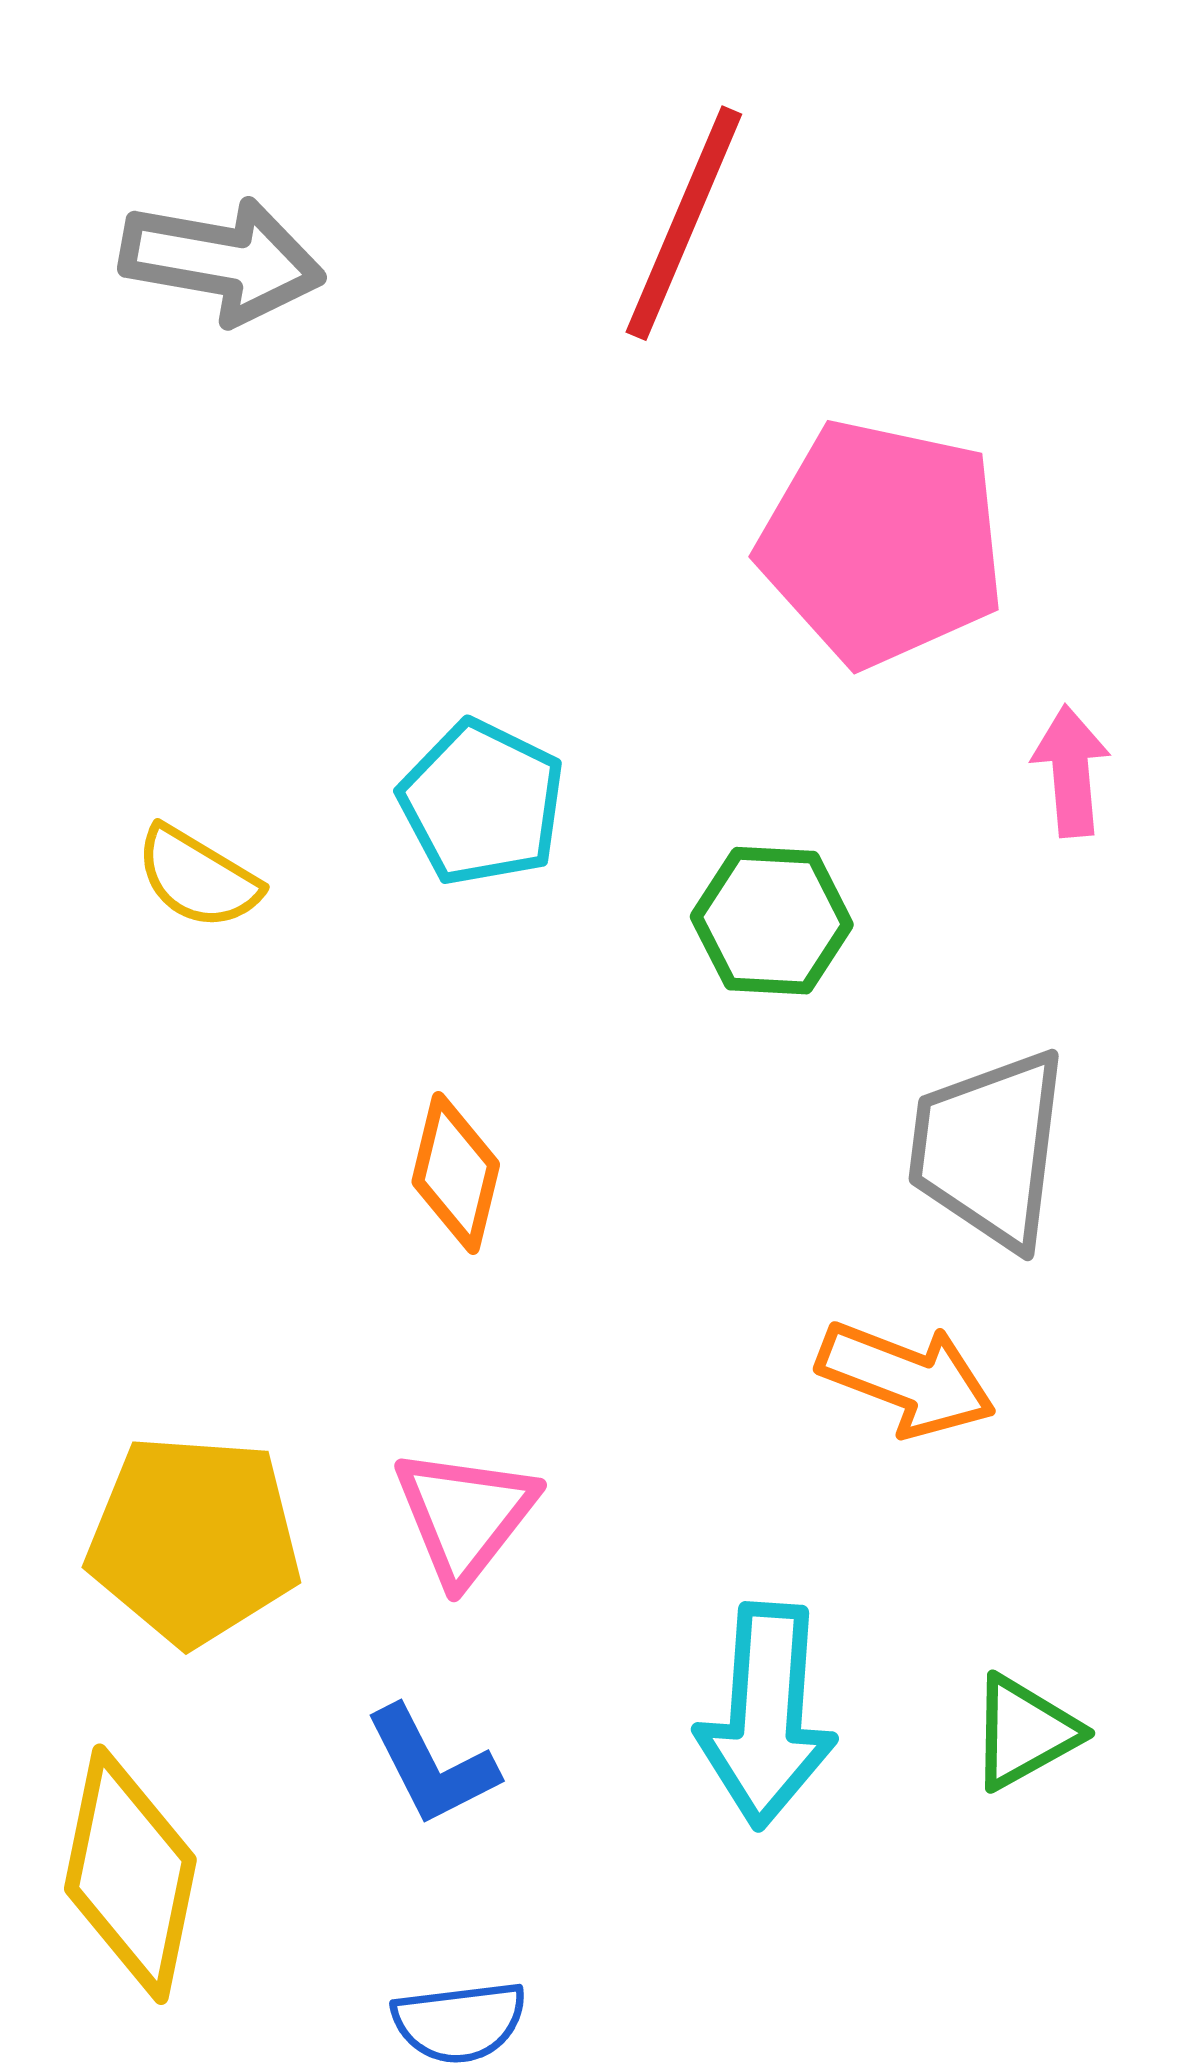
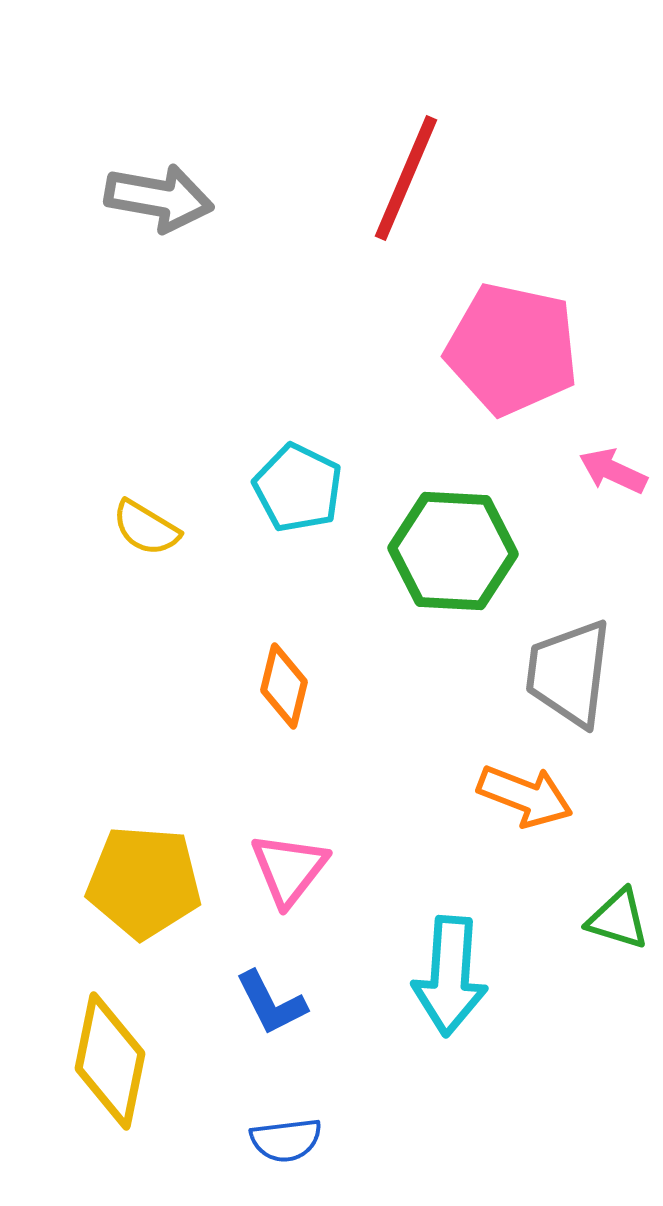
pink arrow: (1071, 771) -> (613, 471), turned -60
green hexagon: (772, 921) -> (453, 551), size x1.5
green triangle: (1024, 1732) -> (618, 919), moved, turned 46

